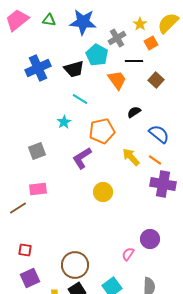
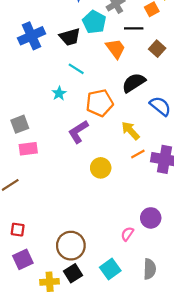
black semicircle: (134, 112) -> (134, 83), size x1.6
gray square: (37, 151) -> (20, 124), moved
orange line: (155, 160) -> (138, 154), moved, turned -64
pink rectangle: (38, 189) -> (28, 149), moved

